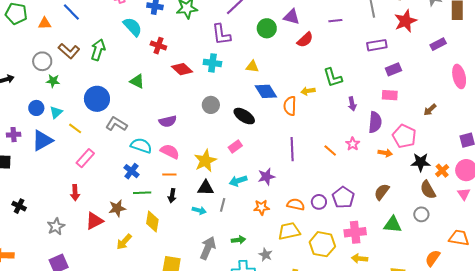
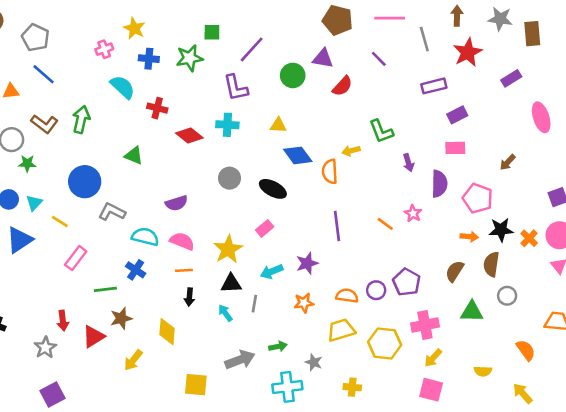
purple line: (335, 21) -> (379, 59), turned 56
orange arrow: (385, 153) -> (469, 237), moved
brown semicircle: (428, 190) -> (491, 264), moved, turned 42
red arrow: (75, 193) -> (63, 321), moved
green line: (142, 193) -> (105, 289), moved
cyan arrow: (199, 210) -> (225, 313), turned -136
gray arrow: (208, 248) -> (240, 360), turned 50
orange semicircle: (433, 258) -> (526, 350), turned 114
yellow arrow: (359, 259) -> (433, 358), turned -49

